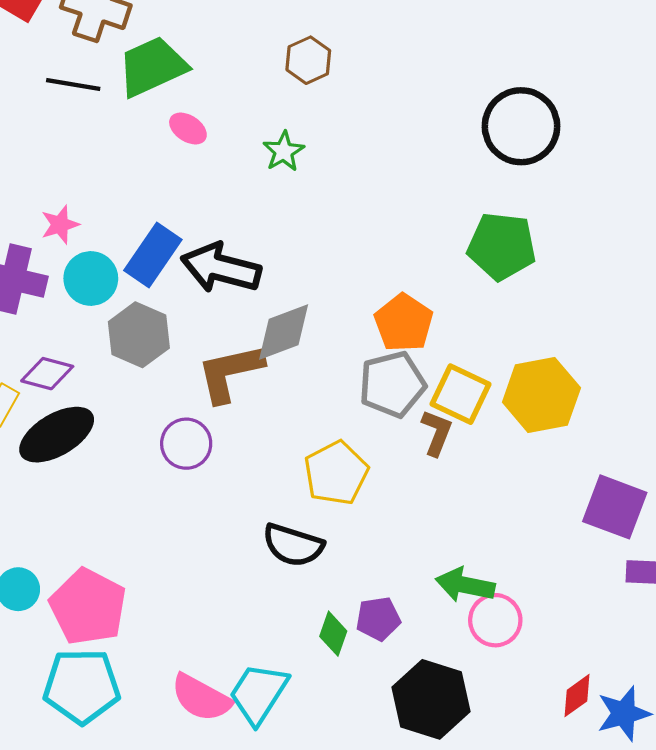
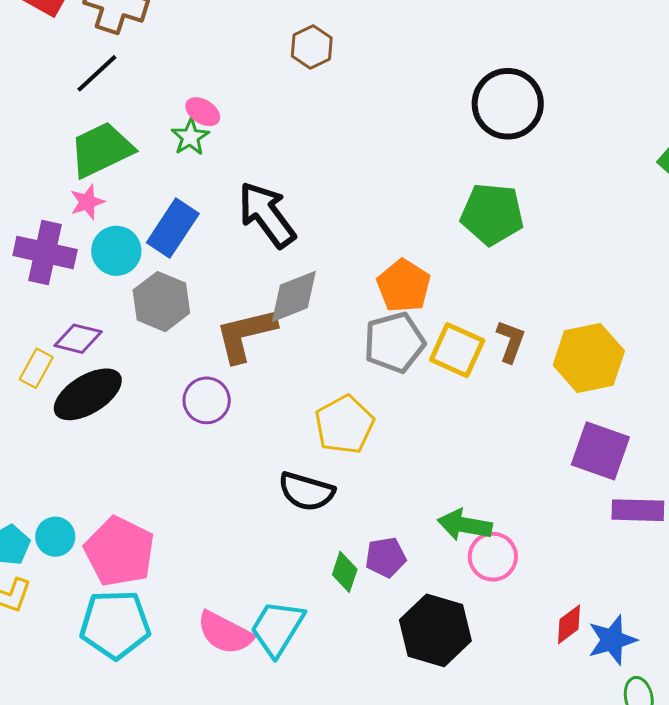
green trapezoid: (152, 67) -> (101, 150), moved
black line: (73, 84) -> (97, 73), turned -51
green star: (284, 151) -> (190, 137), moved
black arrow: (221, 268) -> (267, 215), moved, turned 40
yellow hexagon: (541, 395) -> (589, 358), moved
brown L-shape: (437, 433) -> (511, 341), moved

